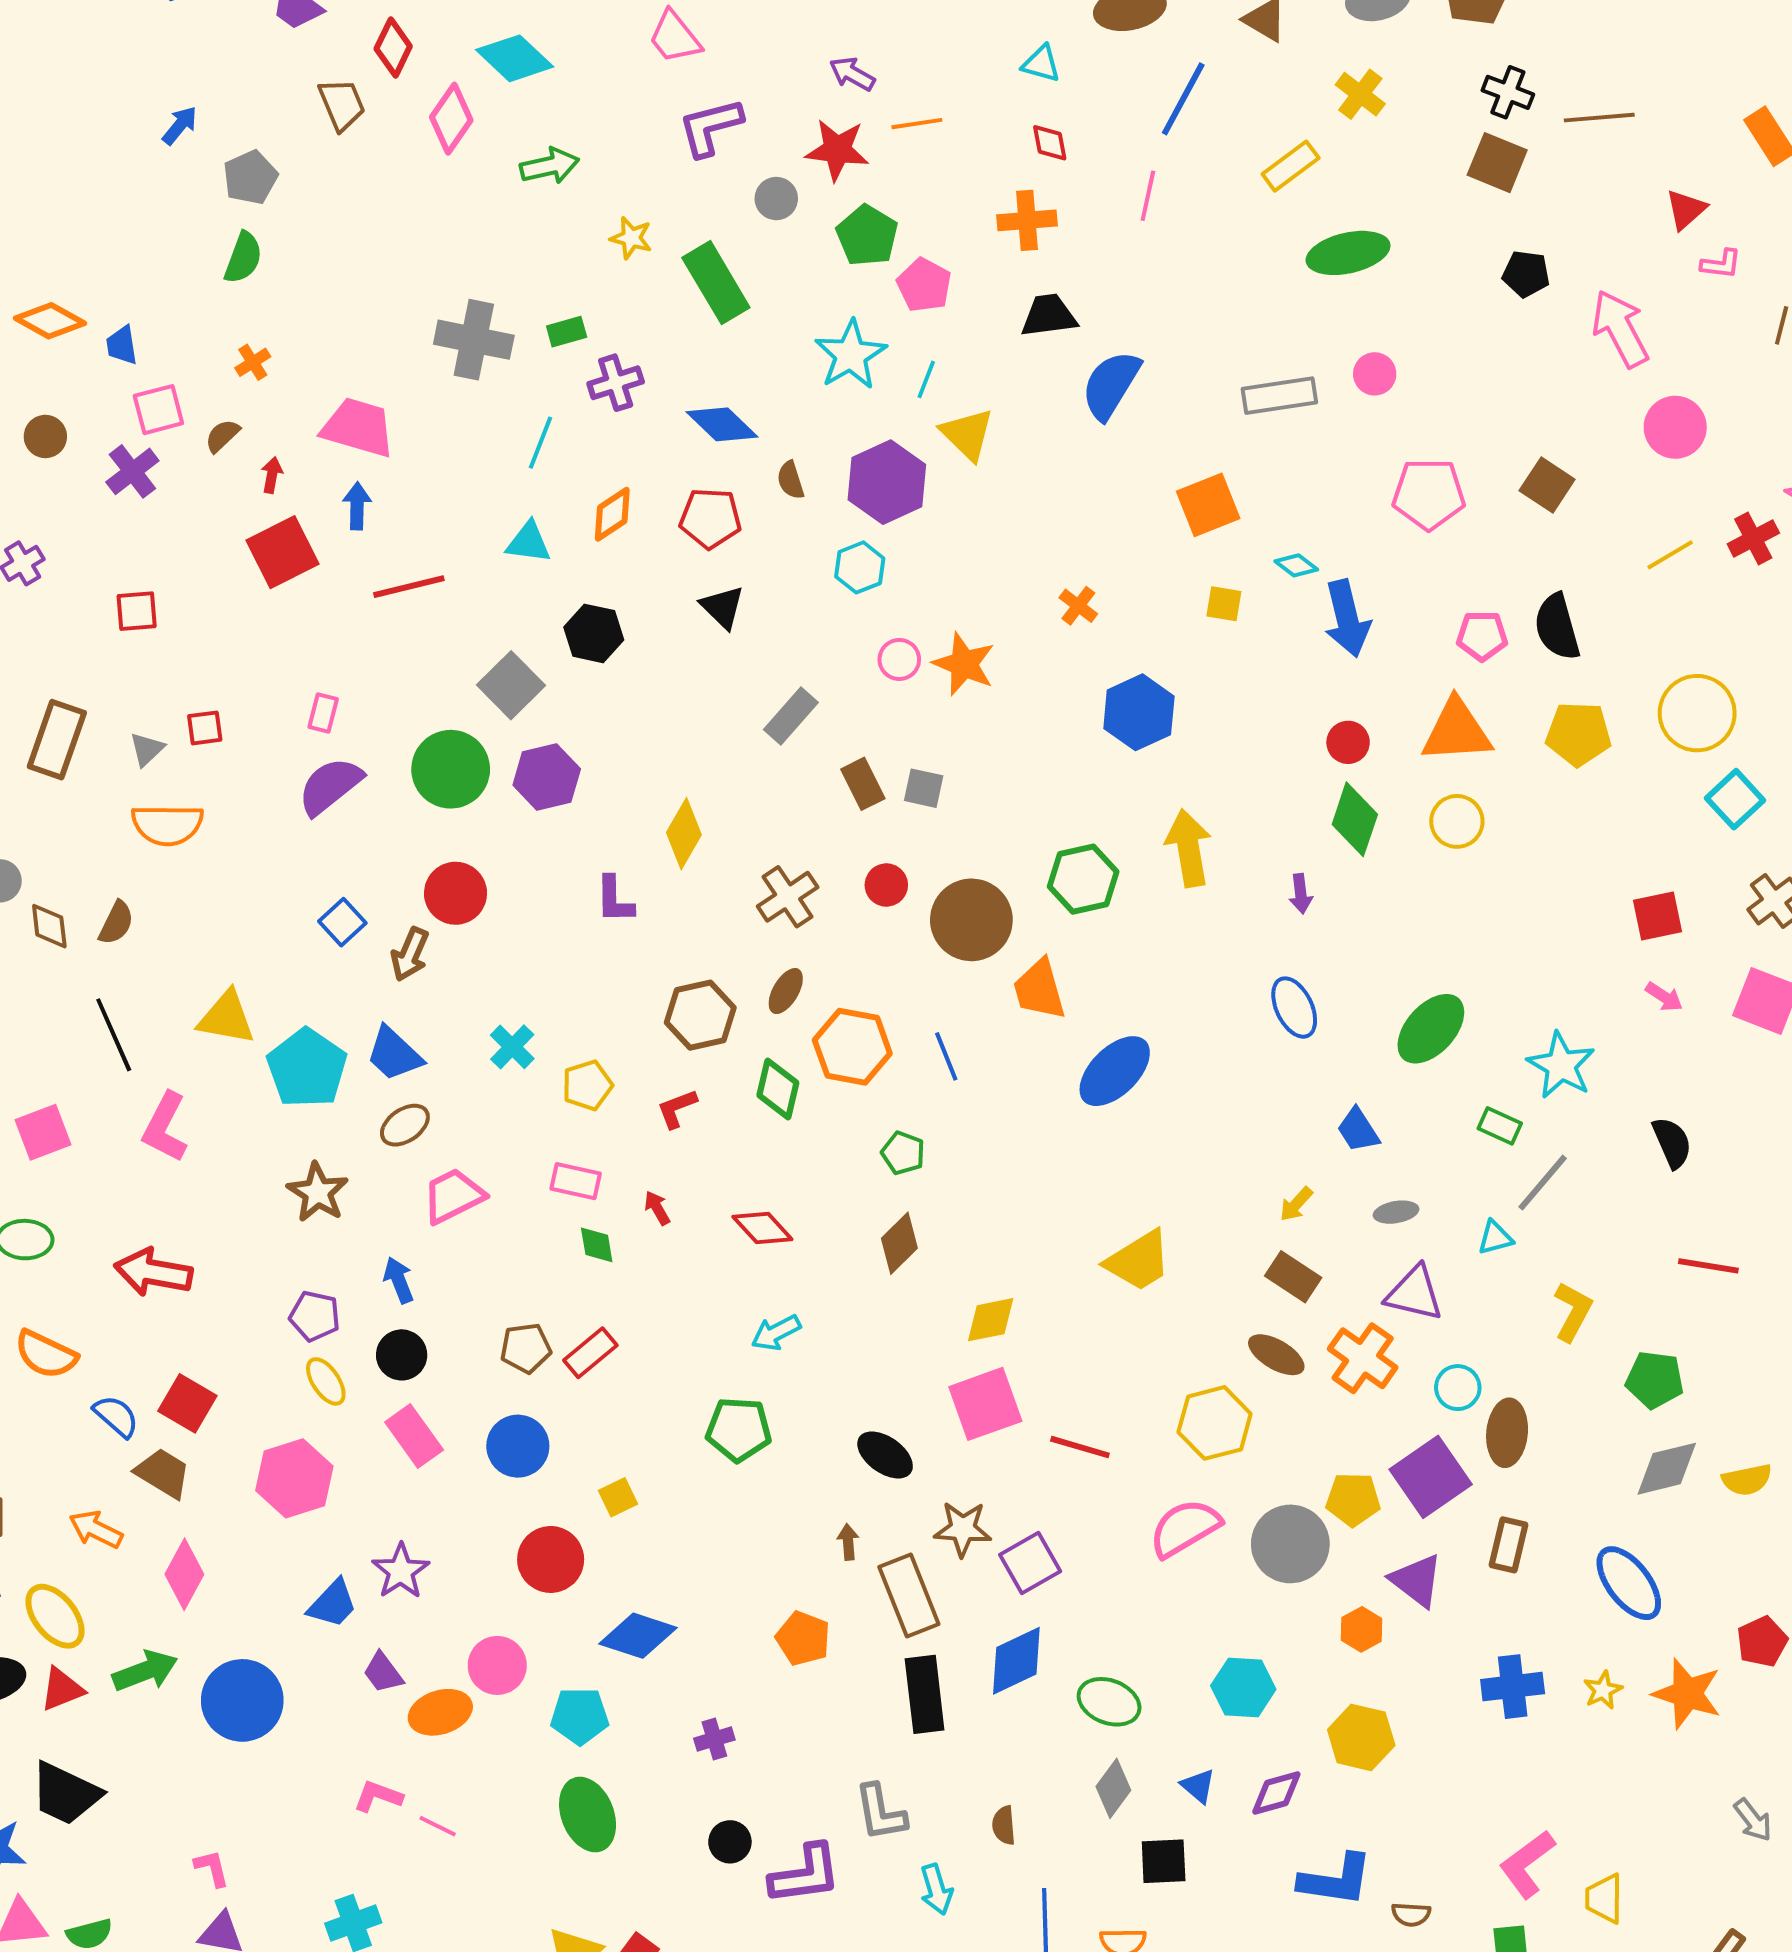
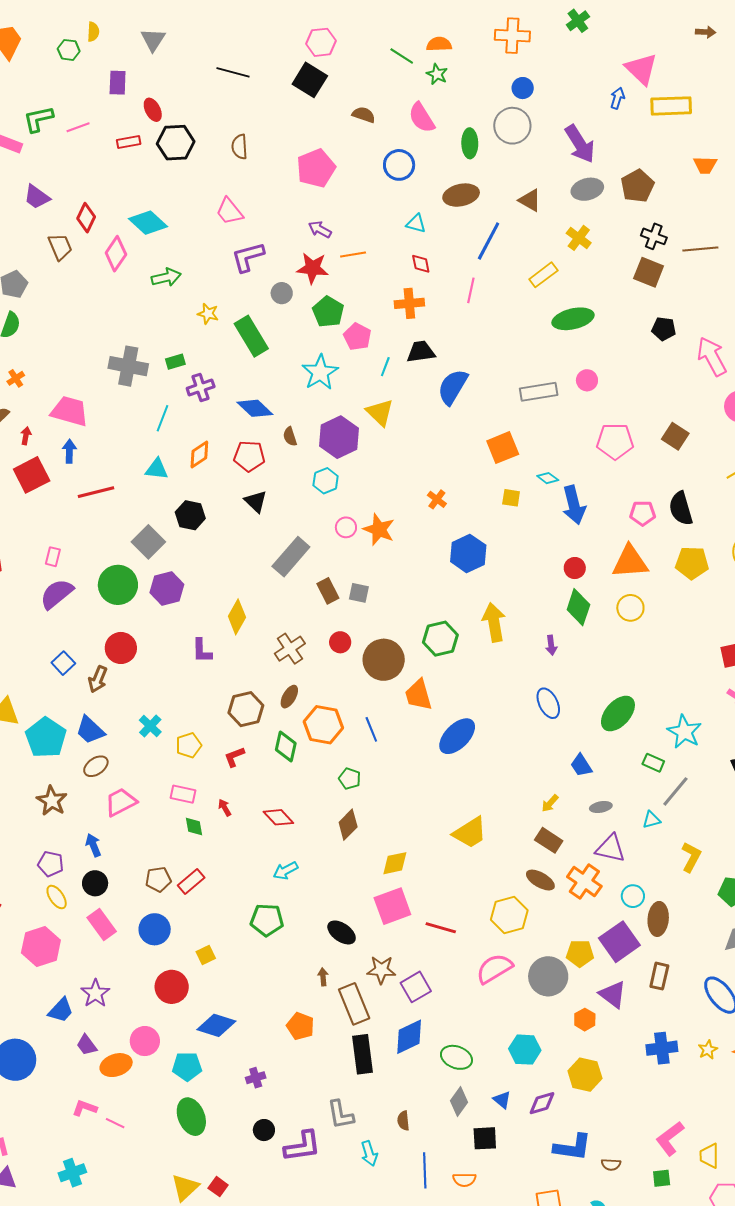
cyan line: (926, 379) -> (385, 367), moved
gray rectangle: (791, 716) -> (291, 557), size x1.4

